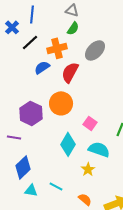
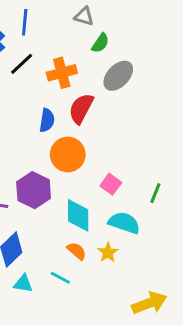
green semicircle: (73, 28) -> (100, 43), moved
blue semicircle: (42, 67) -> (47, 120), moved, turned 133
purple hexagon: (31, 113) -> (34, 190), moved
cyan diamond: (68, 144) -> (78, 215), turned -30
orange semicircle: (85, 199) -> (77, 251), moved

